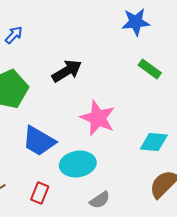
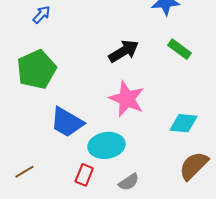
black arrow: (67, 71) -> (124, 51), moved
red rectangle: (40, 193) -> (84, 175), moved

